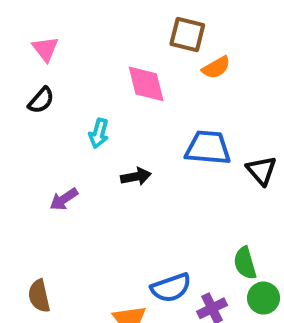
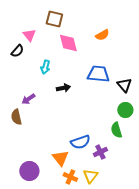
brown square: (187, 34) -> (54, 19), moved
pink triangle: (45, 49) -> (29, 35), moved
brown semicircle: (39, 296) -> (16, 117), moved
green circle: (264, 298) -> (125, 110), moved

